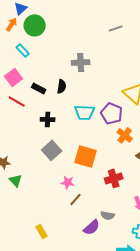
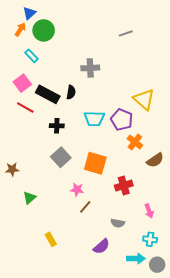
black rectangle: (39, 88) -> (48, 94), size x1.6
green triangle: (16, 180) -> (29, 198), moved, turned 32
purple semicircle: (92, 227) -> (101, 246), moved

